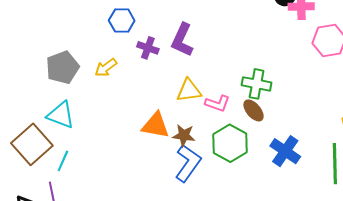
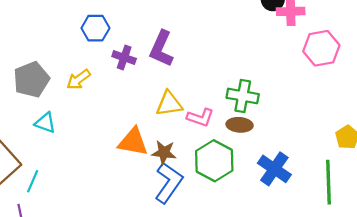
brown ellipse: (253, 110) -> (240, 125), turned -45
cyan triangle: (61, 115) -> (45, 123), moved, size x0.7

